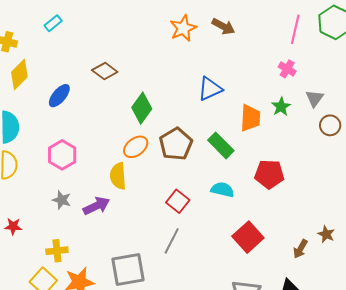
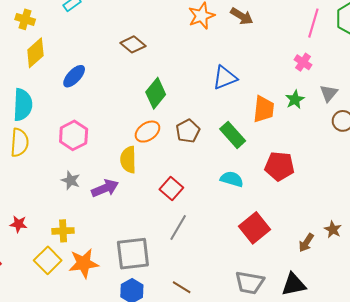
brown diamond: (105, 71) -> (133, 44), moved
brown pentagon: (176, 144) -> (188, 131), size x0.7
red square: (178, 201) -> (171, 189), moved
red star: (13, 226) -> (19, 224), moved

